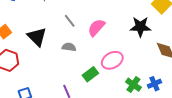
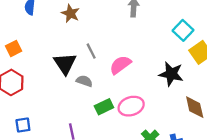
black triangle: (37, 37) -> (65, 64), moved
green rectangle: (90, 74) -> (104, 107), moved

